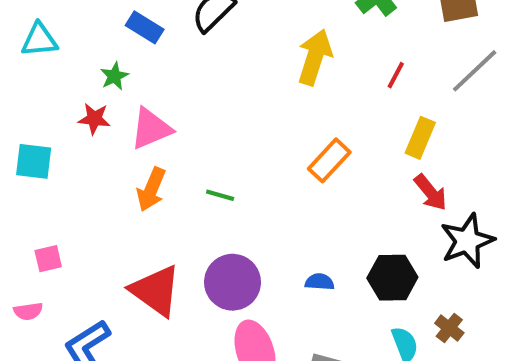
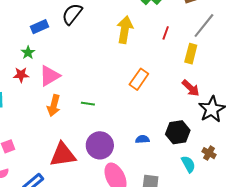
blue rectangle: (145, 27) -> (40, 27), turned -48
yellow rectangle: (420, 138) -> (191, 54), moved
red triangle: (156, 291) -> (63, 155), turned -36

